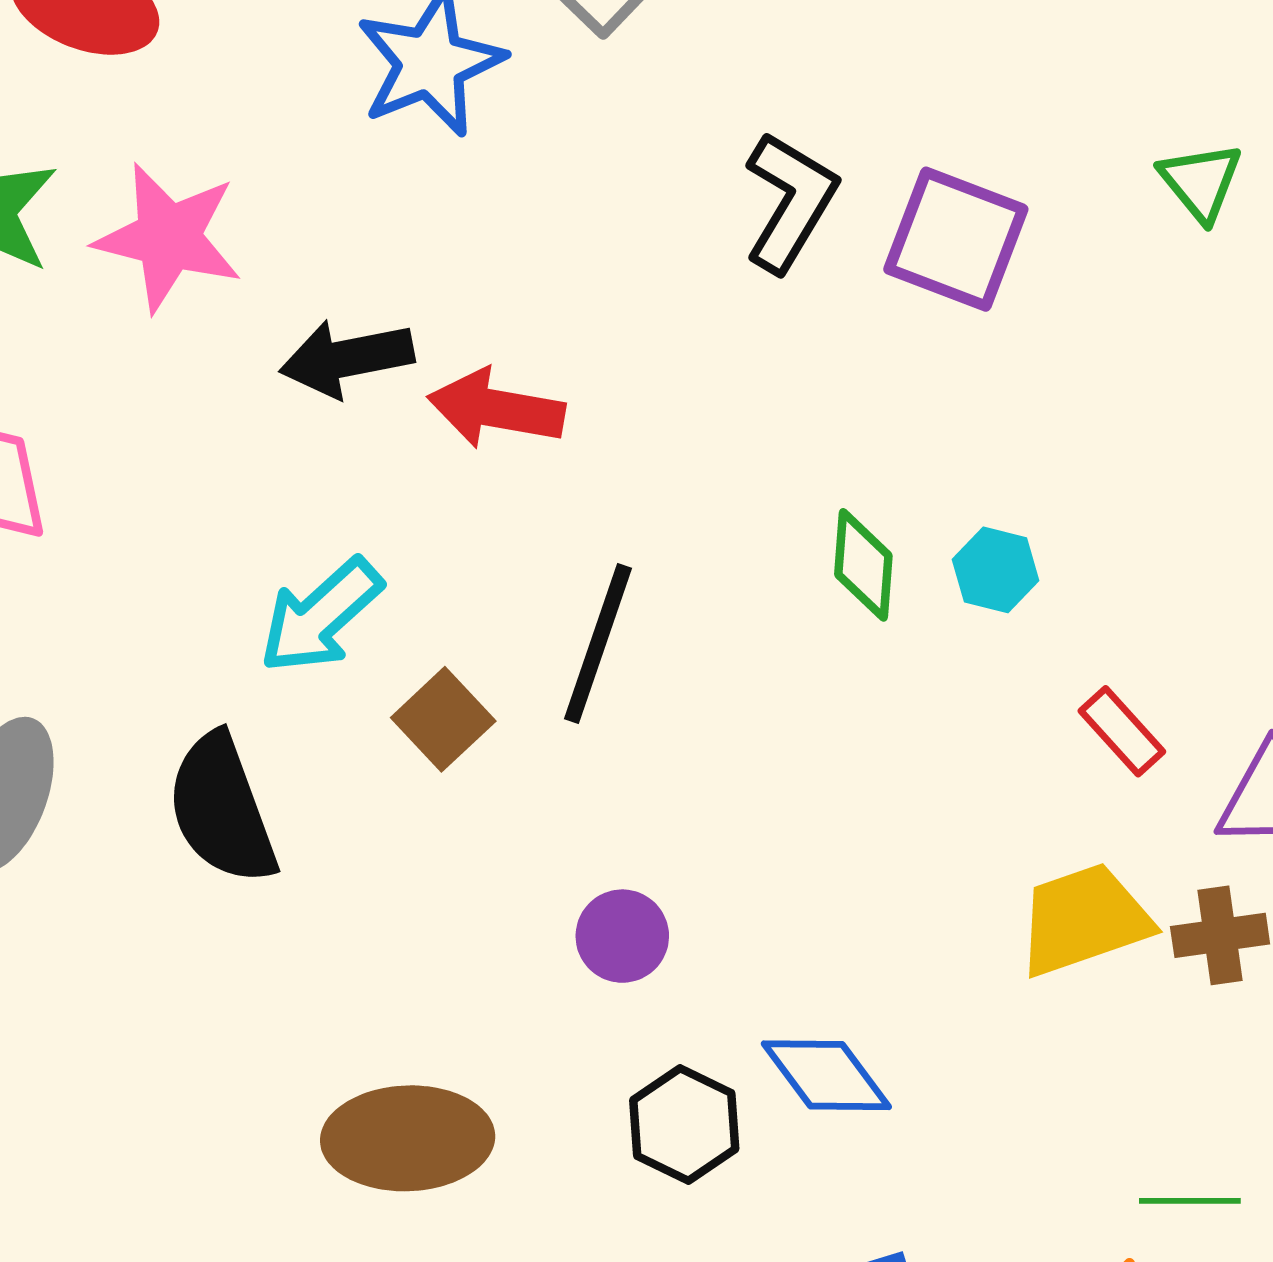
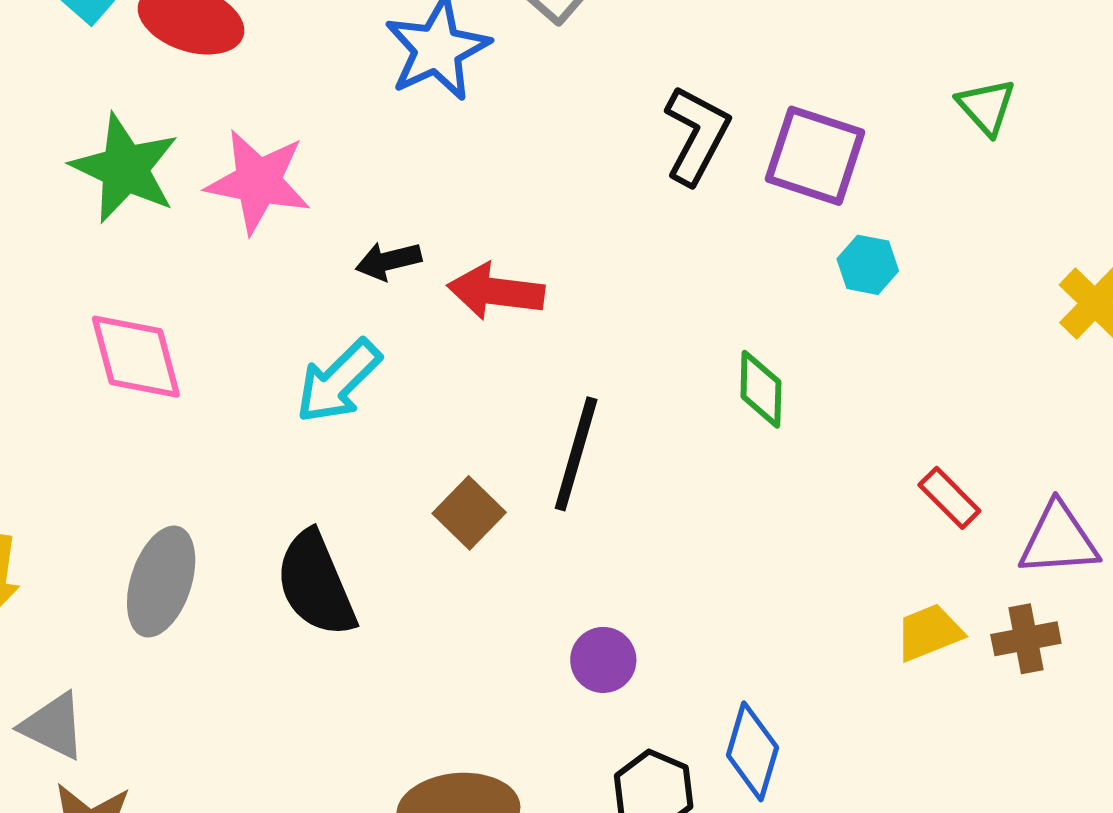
black arrow: (347, 358) -> (388, 261), size x0.7
cyan hexagon: (996, 570) -> (868, 265), moved
cyan arrow: (321, 616) -> (338, 381), moved
yellow trapezoid: (1084, 920) -> (929, 632), size x0.7
blue diamond: (826, 1075) -> (752, 751), turned 56

